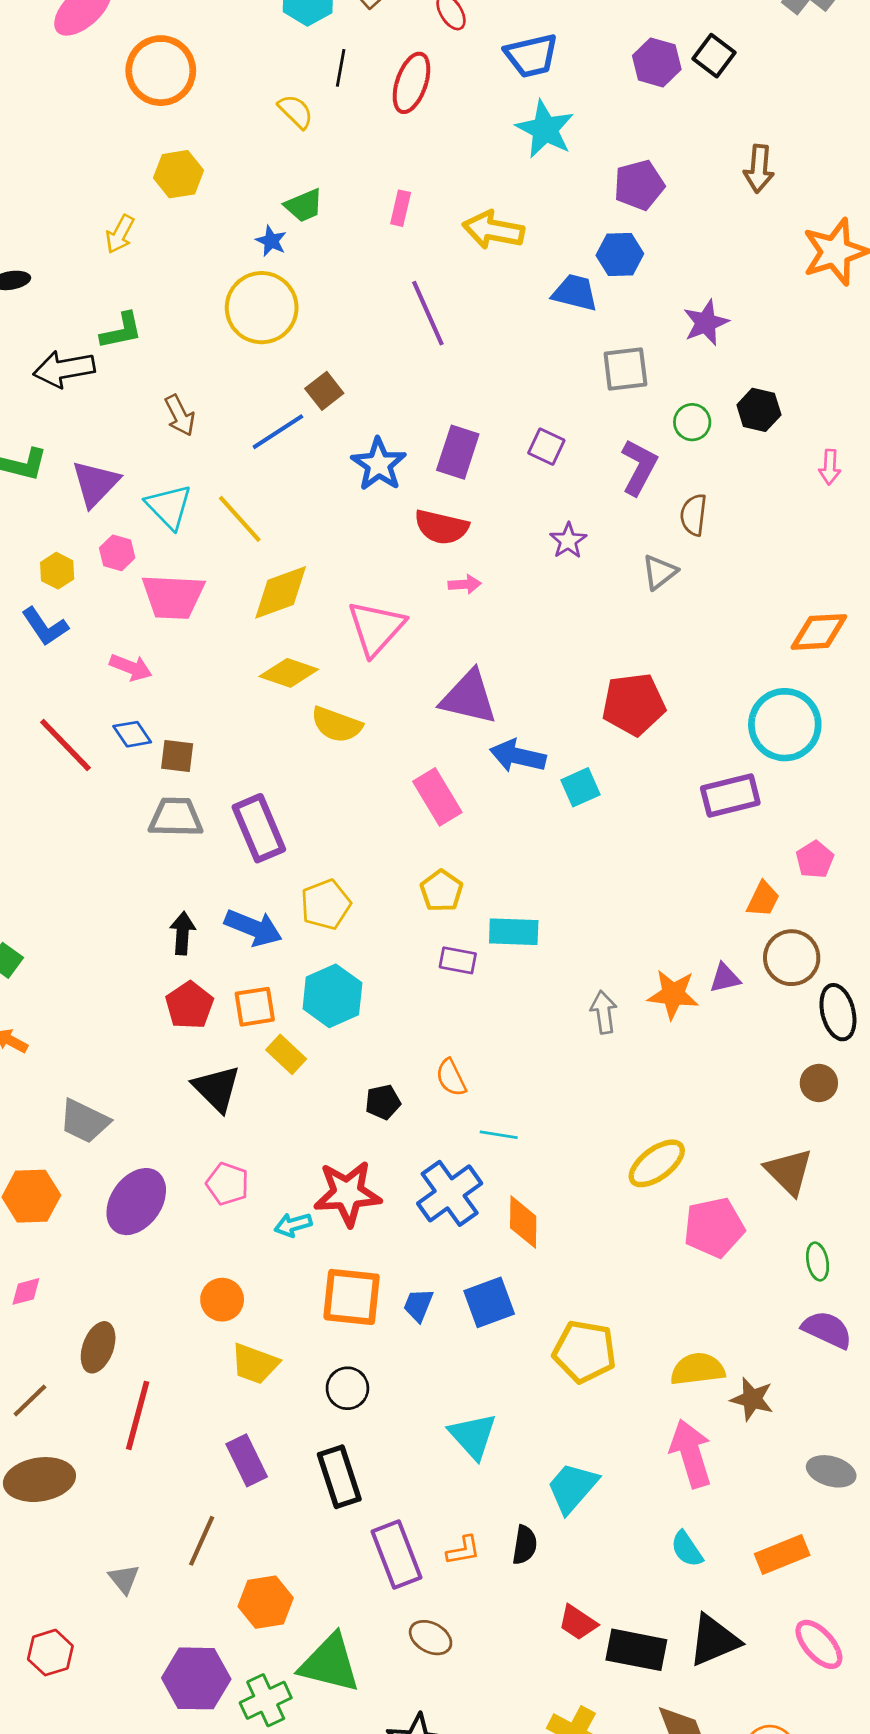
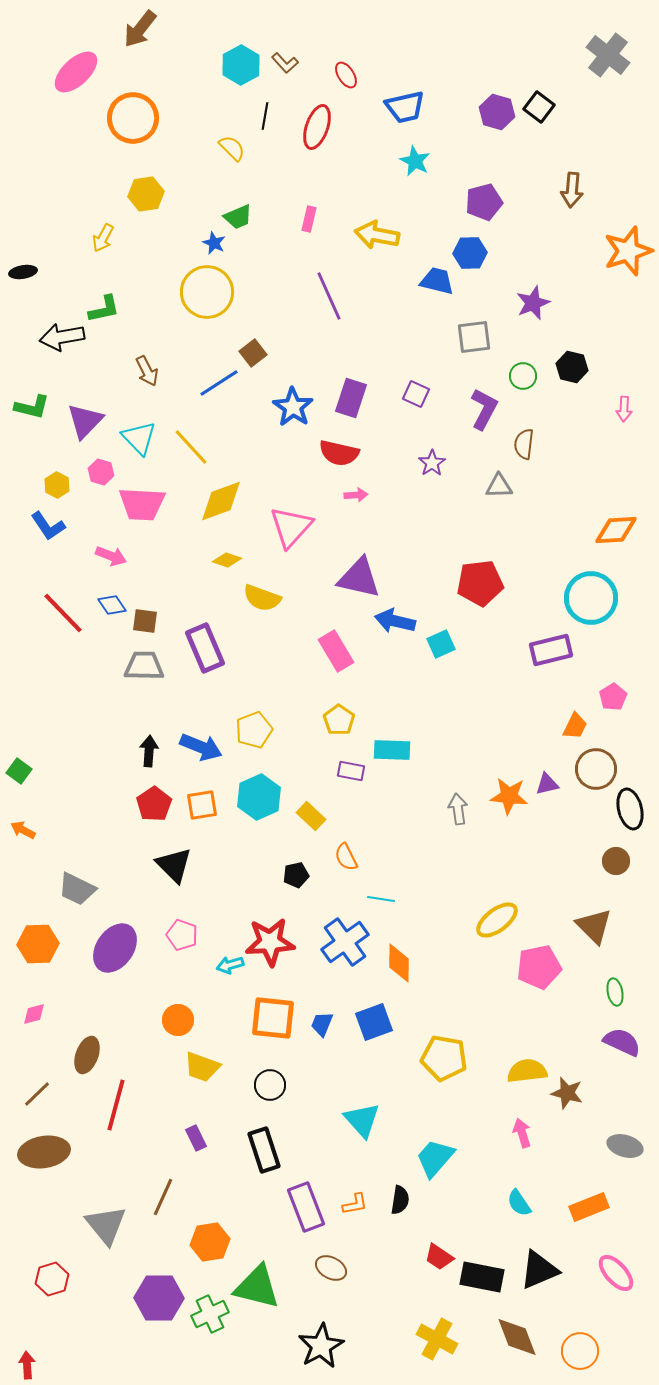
cyan star: (545, 129) -> (415, 161), size x0.7
gray triangle: (659, 572) -> (499, 486), turned 36
yellow diamond: (289, 673) -> (227, 560), size x0.7
purple rectangle: (259, 828) -> (205, 648), moved
yellow rectangle: (286, 1054) -> (311, 816), moved
pink arrow: (691, 1454) -> (522, 1133), size x0.6
purple rectangle: (247, 1460) -> (196, 1138), size x0.7
gray triangle: (124, 1579) -> (106, 1225), size x1.8

